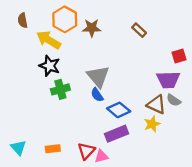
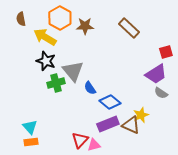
brown rectangle: (139, 30) -> (129, 28), size x1.5
gray triangle: (98, 76) -> (73, 71), moved
purple trapezoid: (168, 80) -> (156, 74), turned -30
brown triangle: (156, 105) -> (131, 125), moved
cyan triangle: (18, 148) -> (30, 127), moved
orange rectangle: (53, 149) -> (31, 142), moved

